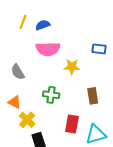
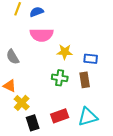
blue rectangle: (99, 49) -> (91, 59), moved
green cross: (51, 95) -> (60, 78), moved
red rectangle: (72, 124) -> (60, 116), moved, turned 60

